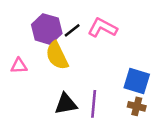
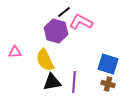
purple hexagon: (47, 29) -> (56, 31), moved
black line: (72, 30) -> (64, 12), moved
yellow semicircle: (57, 56) -> (45, 60), moved

